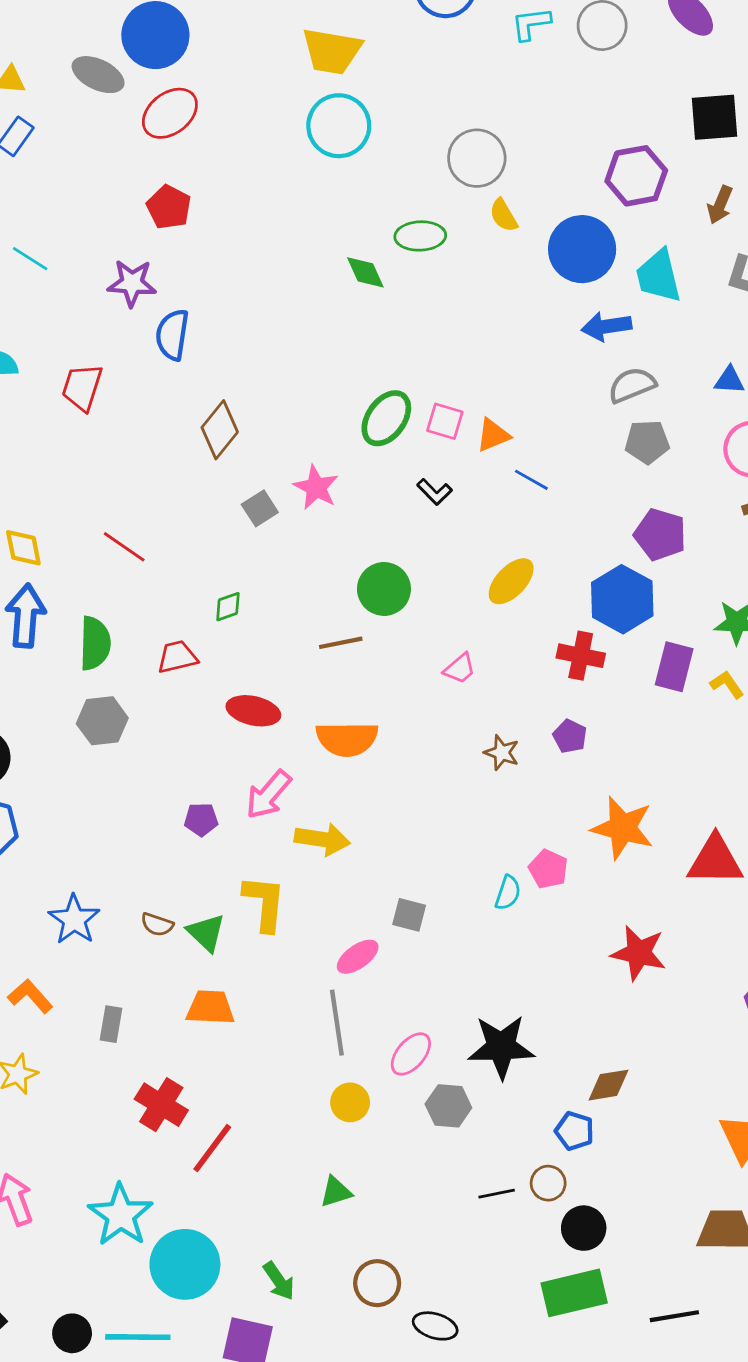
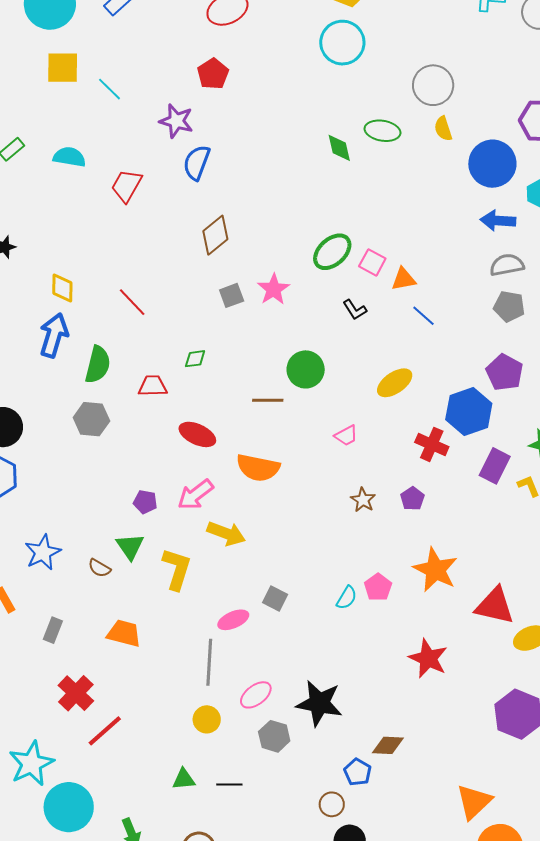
green triangle: (206, 933) -> (130, 546), moved
black line: (497, 1194) -> (229, 784), moved

